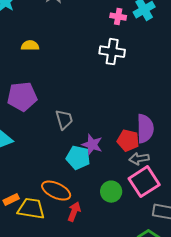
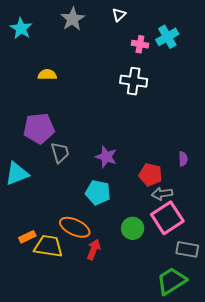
gray trapezoid: (64, 120) -> (60, 153), moved
purple semicircle: (145, 129) -> (183, 159), moved, size x0.5
purple star: (92, 145) -> (106, 157), moved

